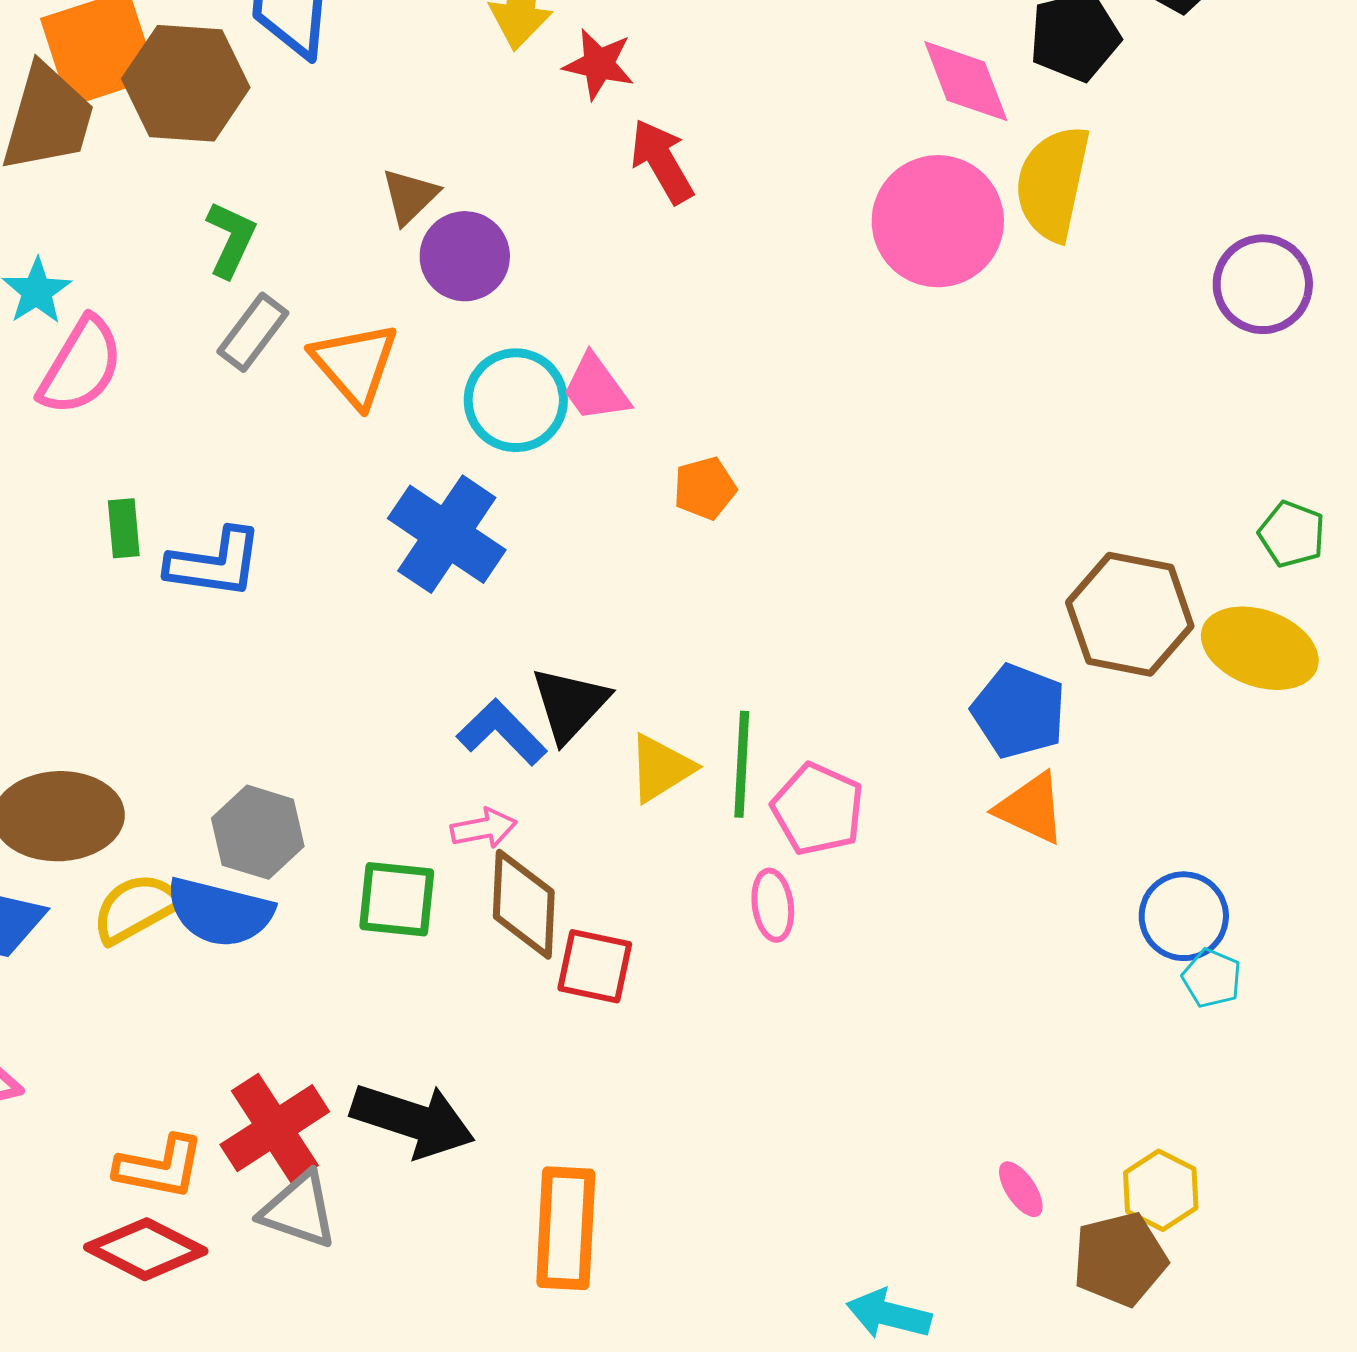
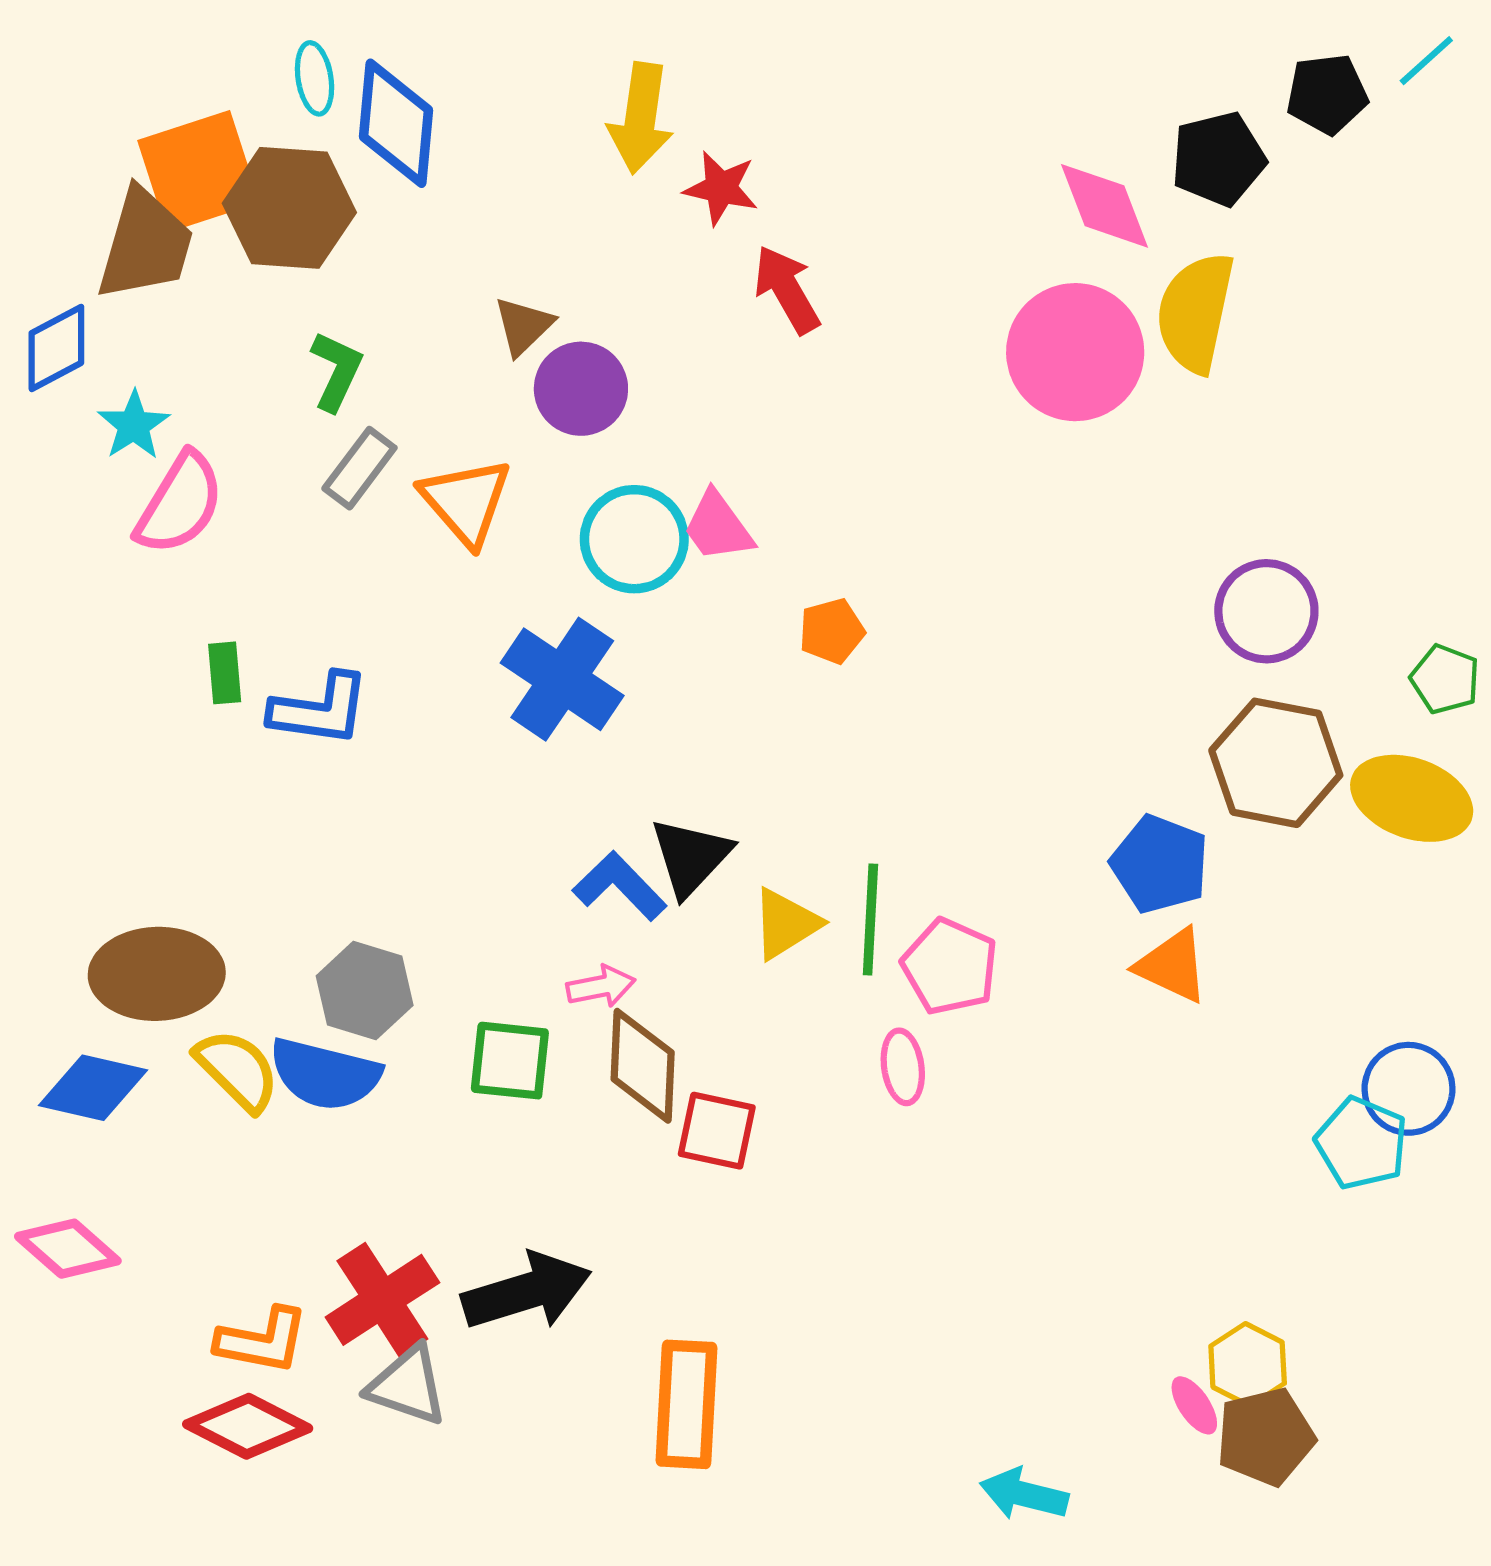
purple circle: (1263, 284) -> (1266, 611), moved
yellow semicircle: (136, 908) -> (237, 1070), turned 74
blue circle: (1184, 916) -> (1409, 1089), moved
cyan pentagon: (1212, 978) -> (1361, 1143), size x1.5
black arrow: (413, 1120) -> (527, 1292), turned -35
pink ellipse: (1021, 1189) -> (1194, 1405), moved
yellow hexagon: (1161, 1190) -> (1248, 1365), moved

